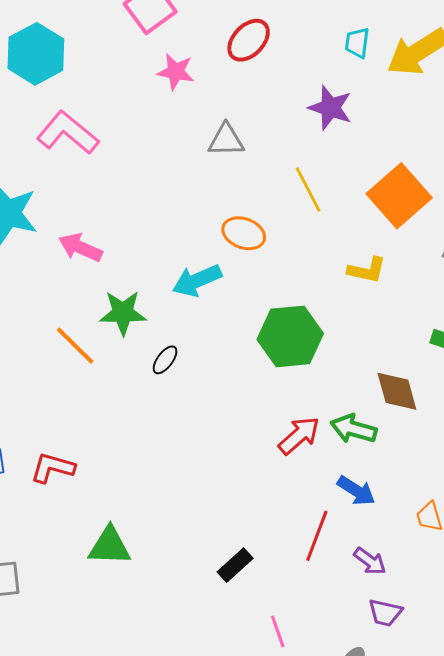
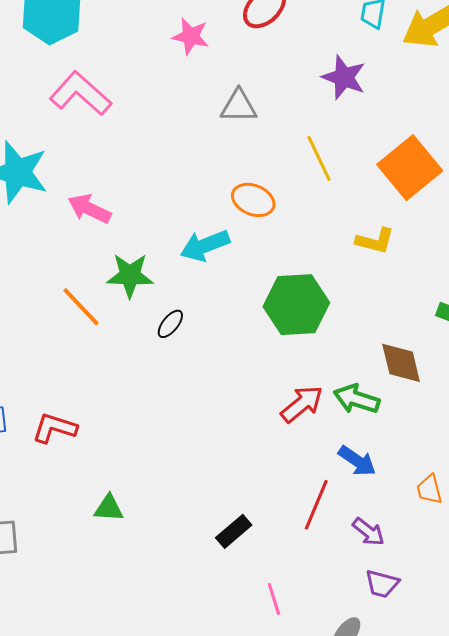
green triangle: (110, 546) -> (109, 508), size x0.7

